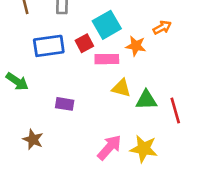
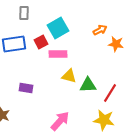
orange star: (136, 46) -> (116, 44), moved
red line: (175, 110) -> (110, 93), turned 48
yellow star: (144, 149) -> (104, 120), moved

